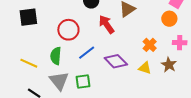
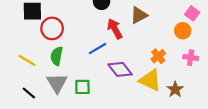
red circle: (68, 30) -> (52, 28), moved
blue line: (87, 53) -> (97, 49), moved
brown star: (169, 65) -> (175, 89), moved
yellow triangle: (145, 68) -> (150, 80), size x1.6

